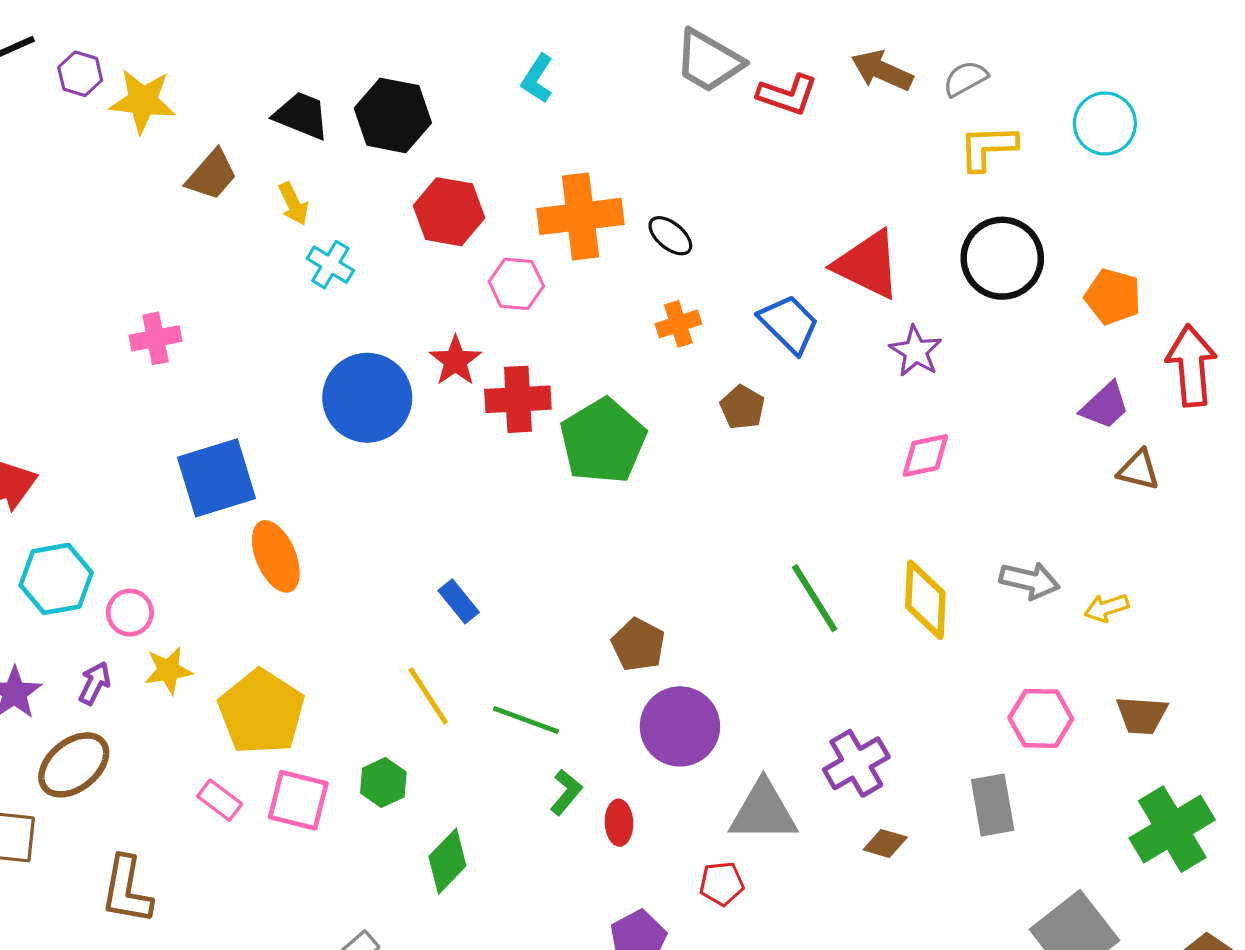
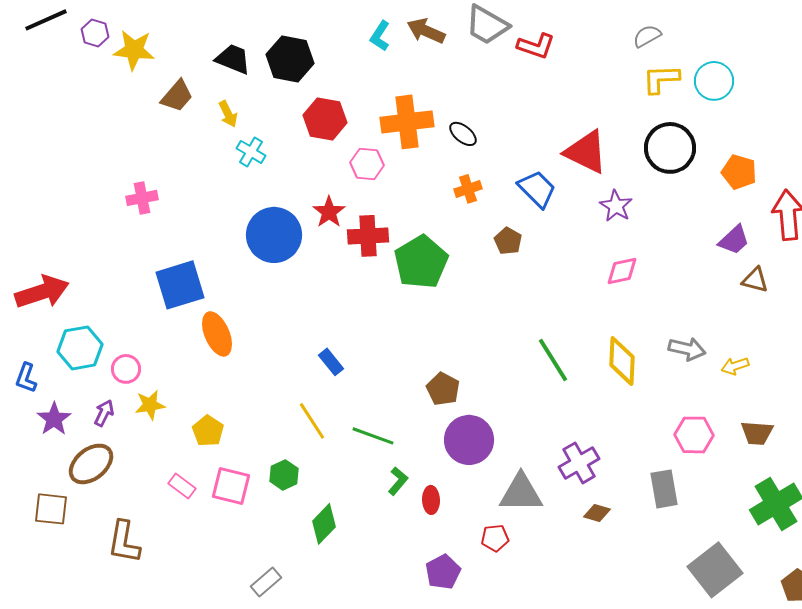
brown arrow: (882, 71) -> (426, 31), moved
cyan circle: (1105, 123) -> (714, 81), moved
yellow pentagon: (261, 712) -> (208, 431), size x0.6

